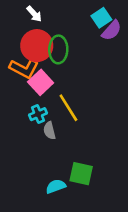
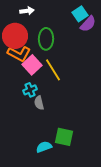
white arrow: (34, 14) -> (27, 11), turned -56
red circle: (37, 46) -> (15, 36), moved
yellow line: (68, 108) -> (53, 70), moved

